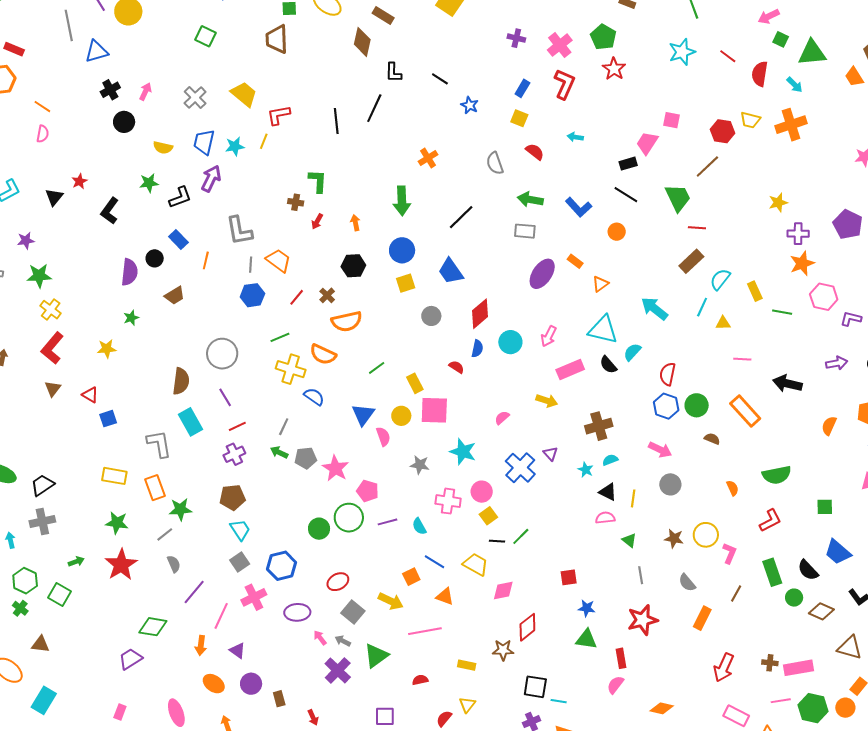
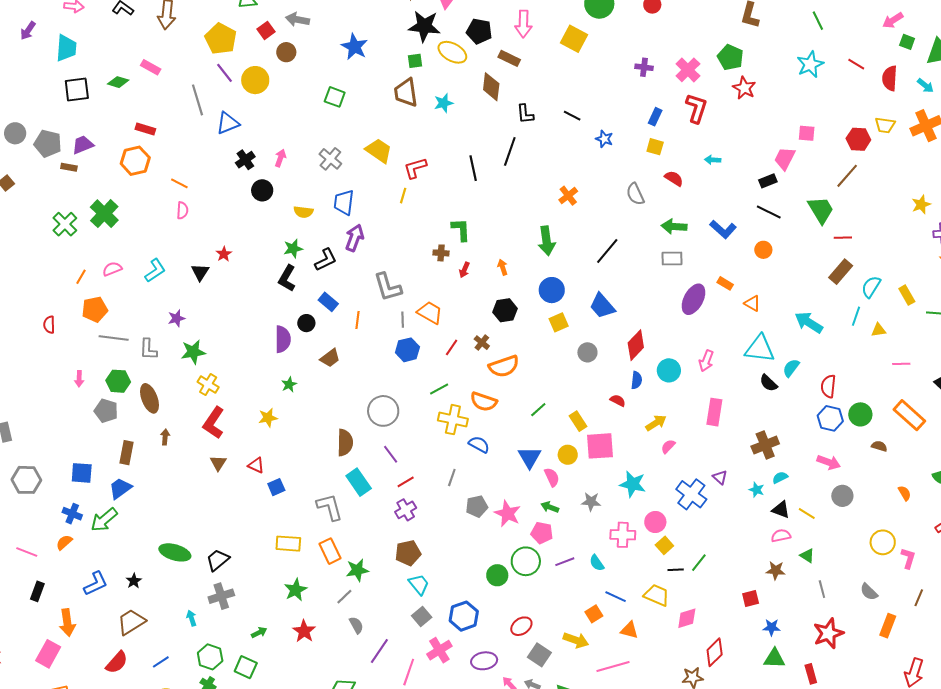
cyan star: (235, 146) -> (444, 103), moved
black L-shape: (110, 211) -> (287, 278), moved
orange triangle: (600, 284) -> (752, 303), turned -48
pink rectangle: (570, 370) -> (714, 412), moved, turned -52
yellow arrow: (547, 401) -> (656, 423), moved, turned -45
green arrow: (279, 452) -> (550, 507), moved
yellow line: (633, 498) -> (807, 514), turned -60
green star: (117, 523) -> (296, 590), turned -30
brown star: (674, 538) -> (776, 570), moved
red star: (121, 565) -> (304, 631), size x0.7

